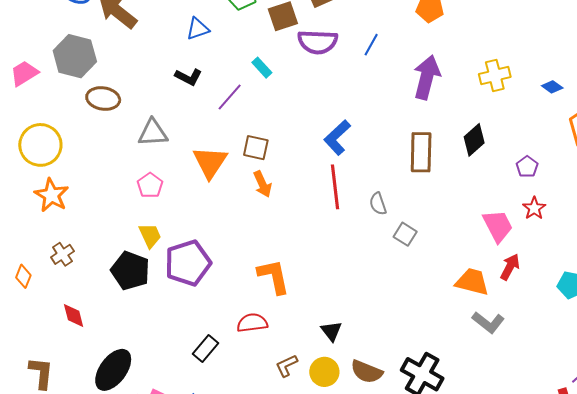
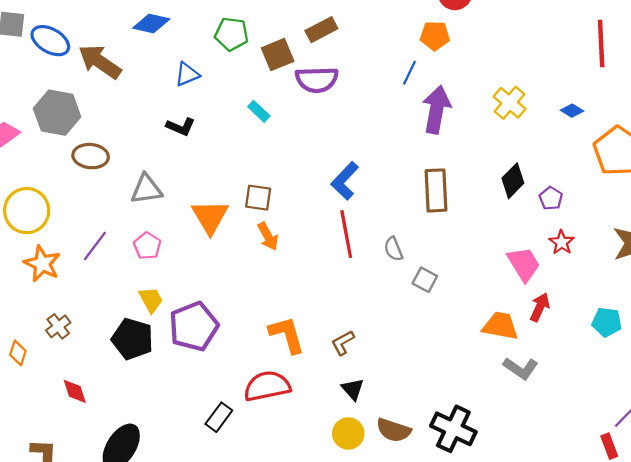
blue line: (371, 45) -> (409, 73), moved
yellow cross: (495, 75) -> (510, 103), turned -32
purple line: (230, 97) -> (95, 246), moved
black diamond: (474, 140) -> (513, 181), moved
red semicircle: (252, 323) -> (267, 386), size x1.4
brown L-shape: (287, 366) -> (343, 343), moved

